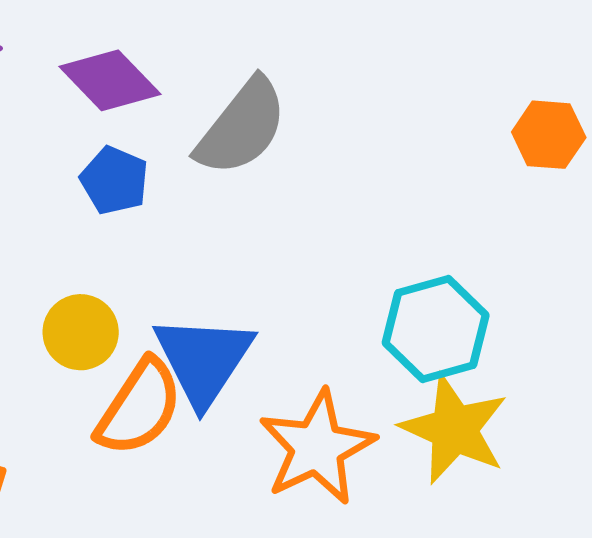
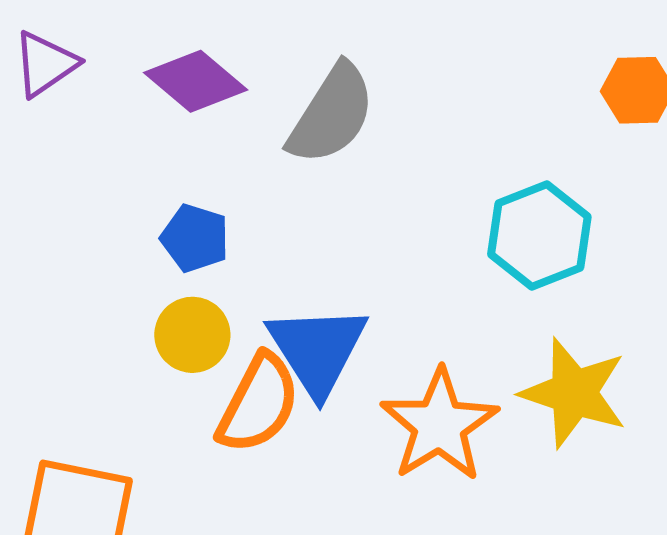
blue pentagon: (114, 180) -> (195, 238), moved
cyan hexagon: (436, 329) -> (539, 235), moved

